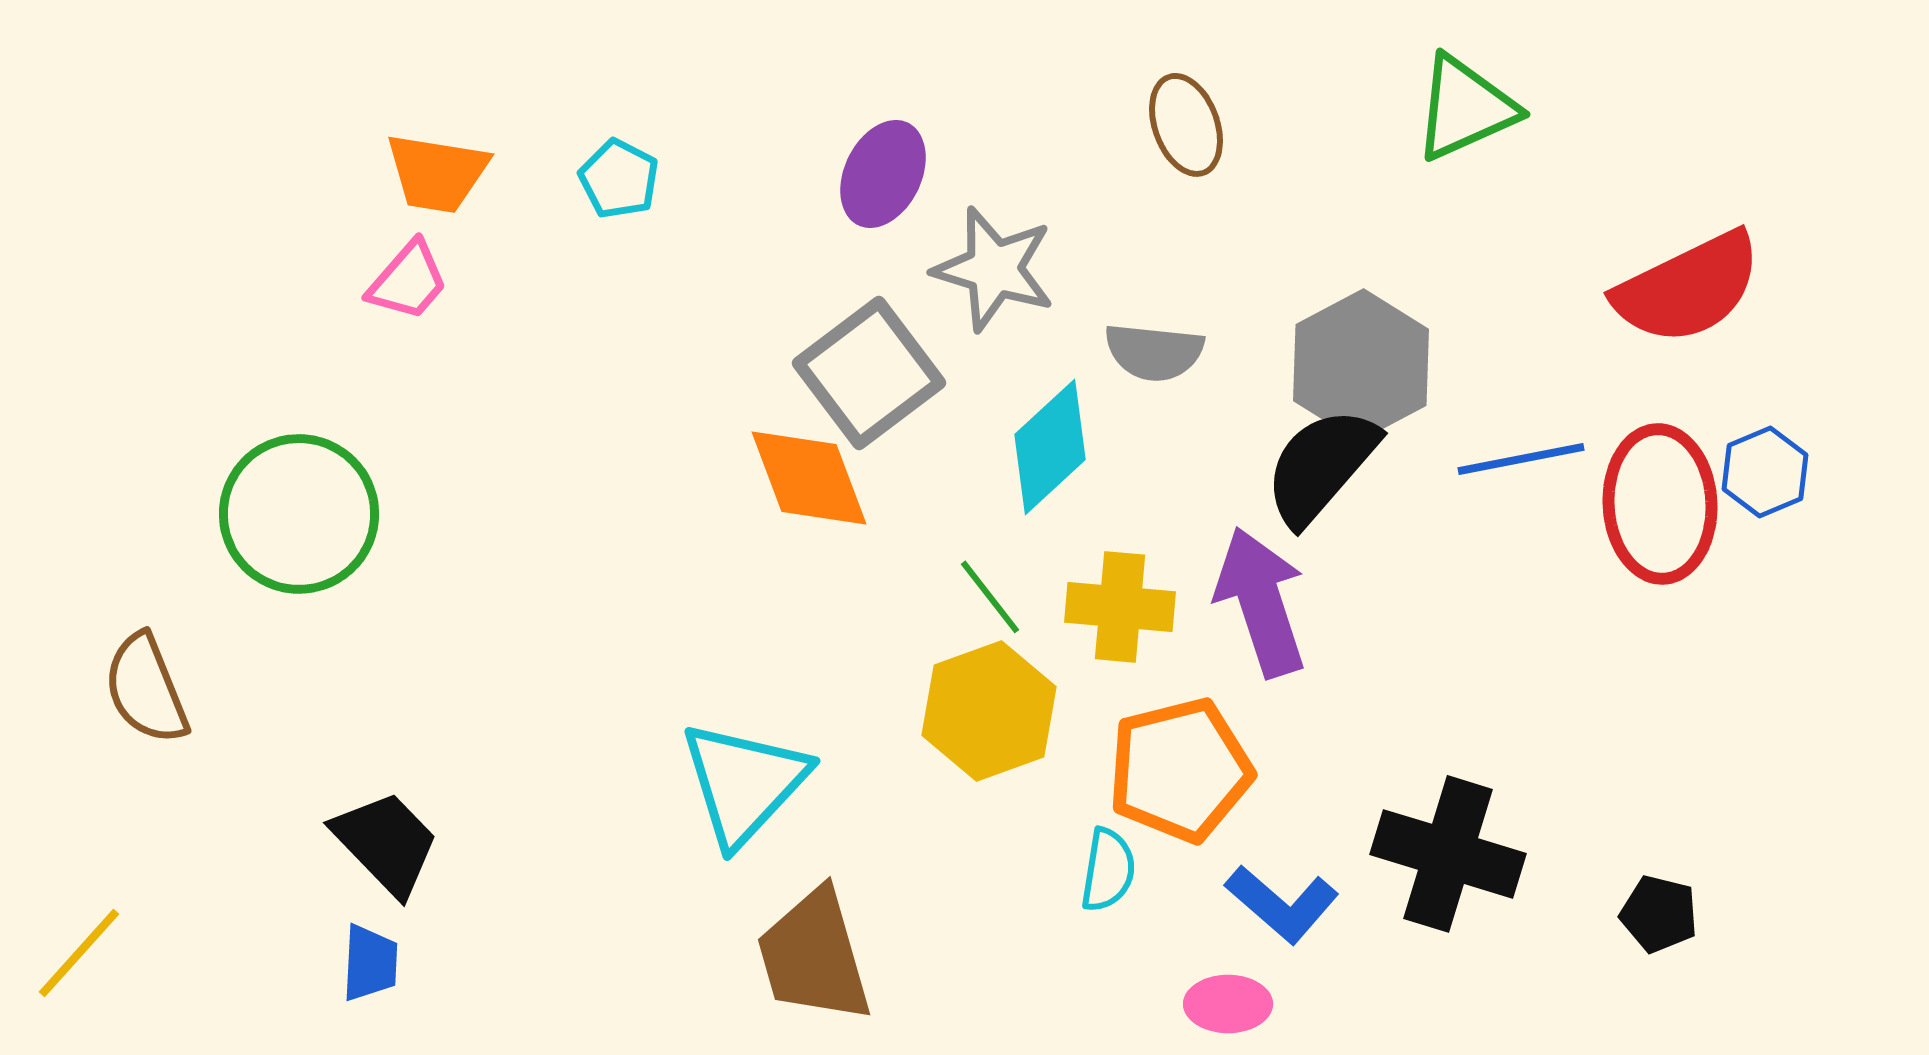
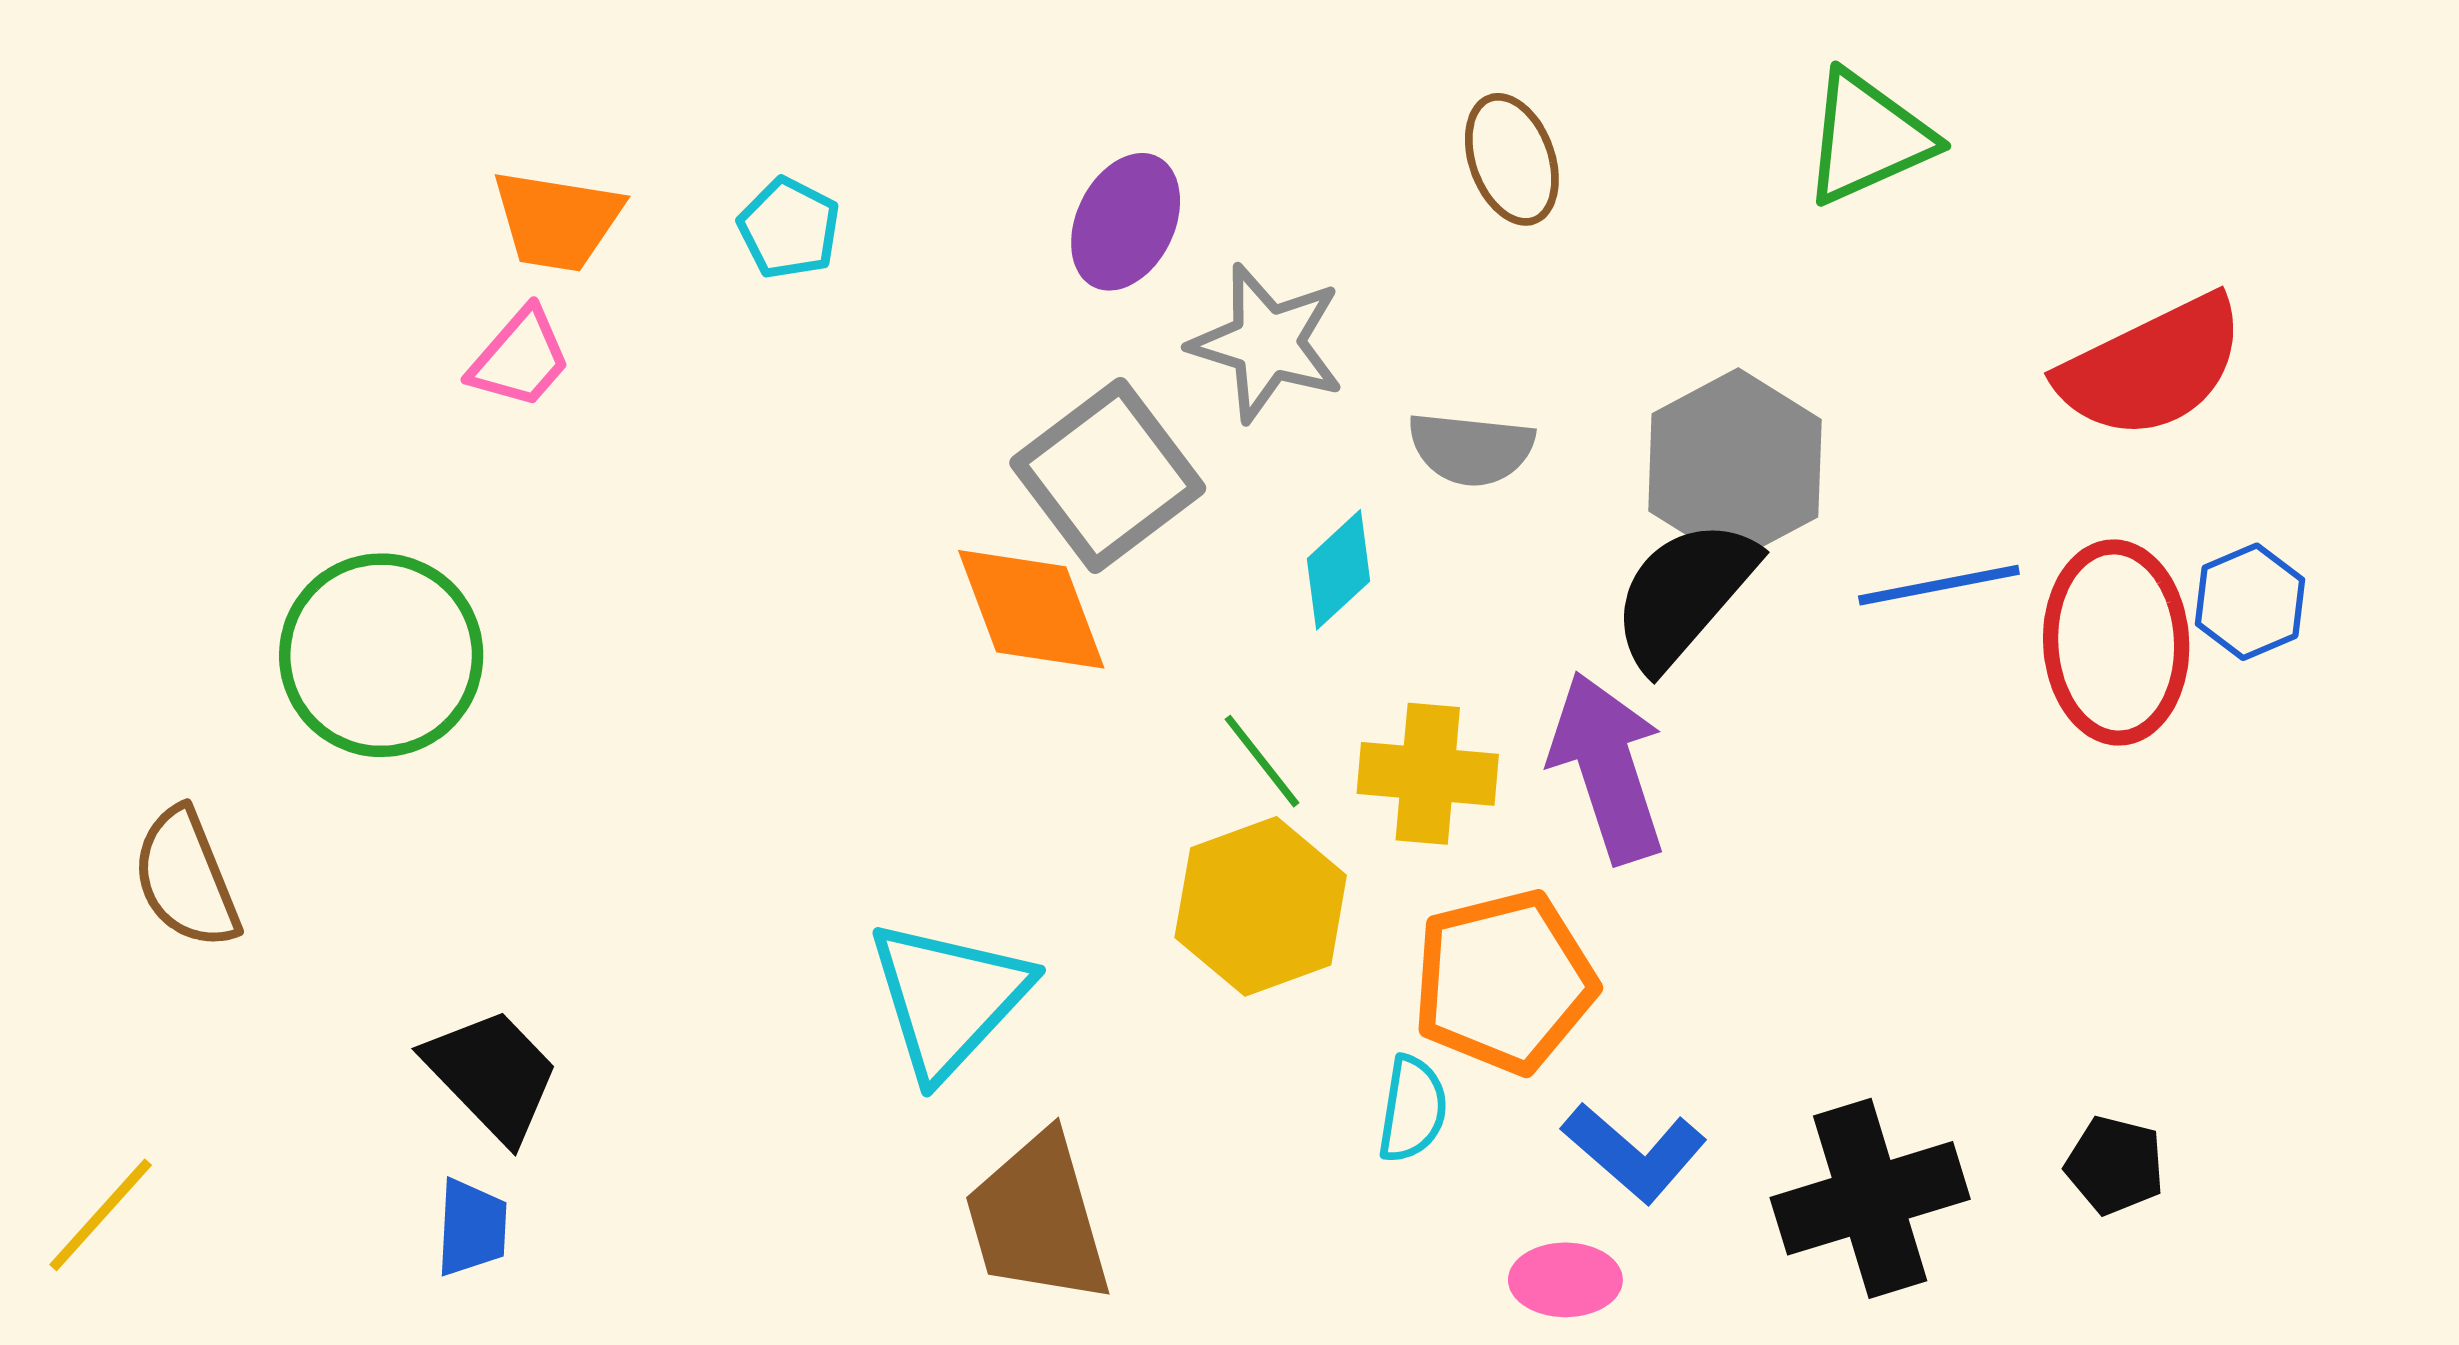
cyan diamond: (1050, 447) -> (1338, 570), size x0.7
black cross: (1448, 854) -> (1870, 1198), moved, turned -34

